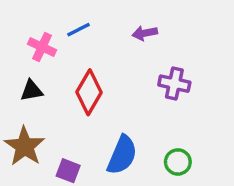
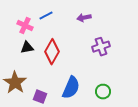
purple cross: (174, 84) -> (101, 47), turned -30
black triangle: (32, 91) -> (27, 48), moved

